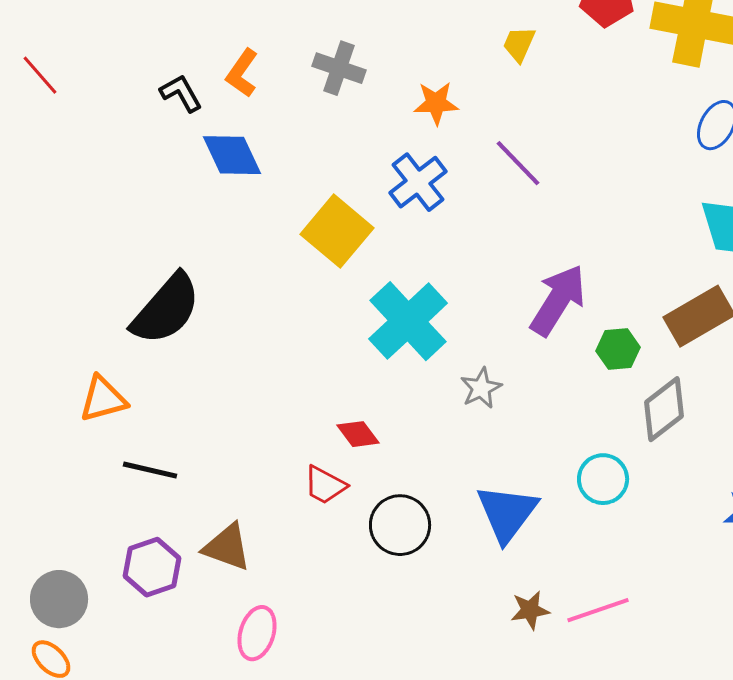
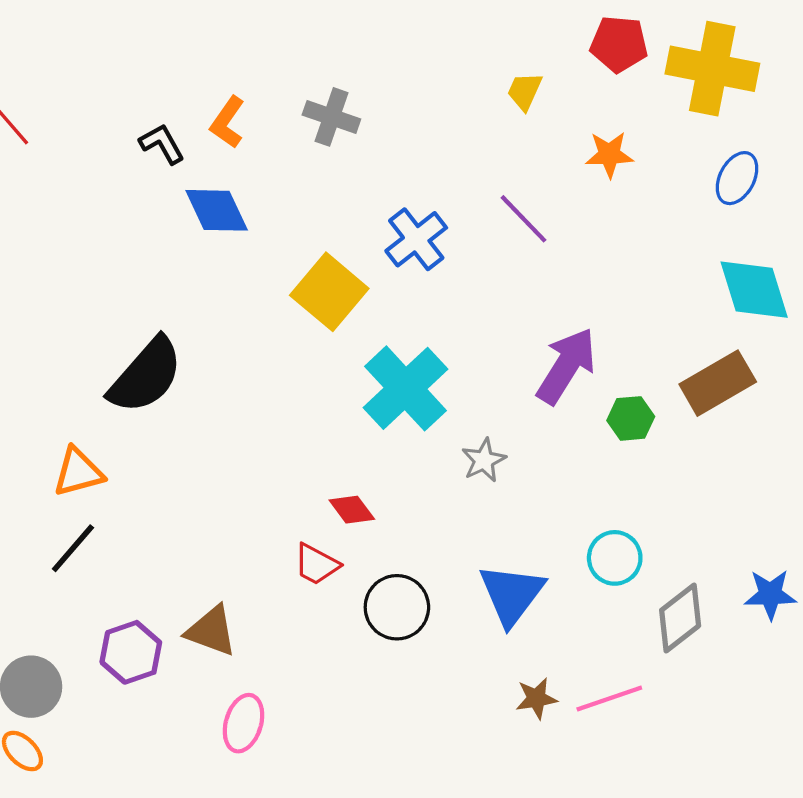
orange star: (436, 103) -> (609, 154), moved
gray diamond: (664, 409) -> (680, 618), moved
black line: (150, 470) -> (73, 548), moved, turned -62

